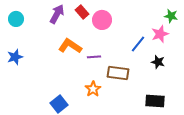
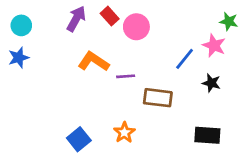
pink star: (160, 34) -> (214, 46), turned -30
blue star: (15, 57) -> (19, 58), moved
orange star: (93, 89) -> (124, 133), moved

